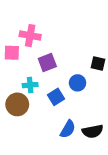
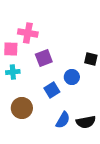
cyan cross: (30, 85) -> (13, 72), moved
brown circle: (17, 104) -> (22, 108), moved

